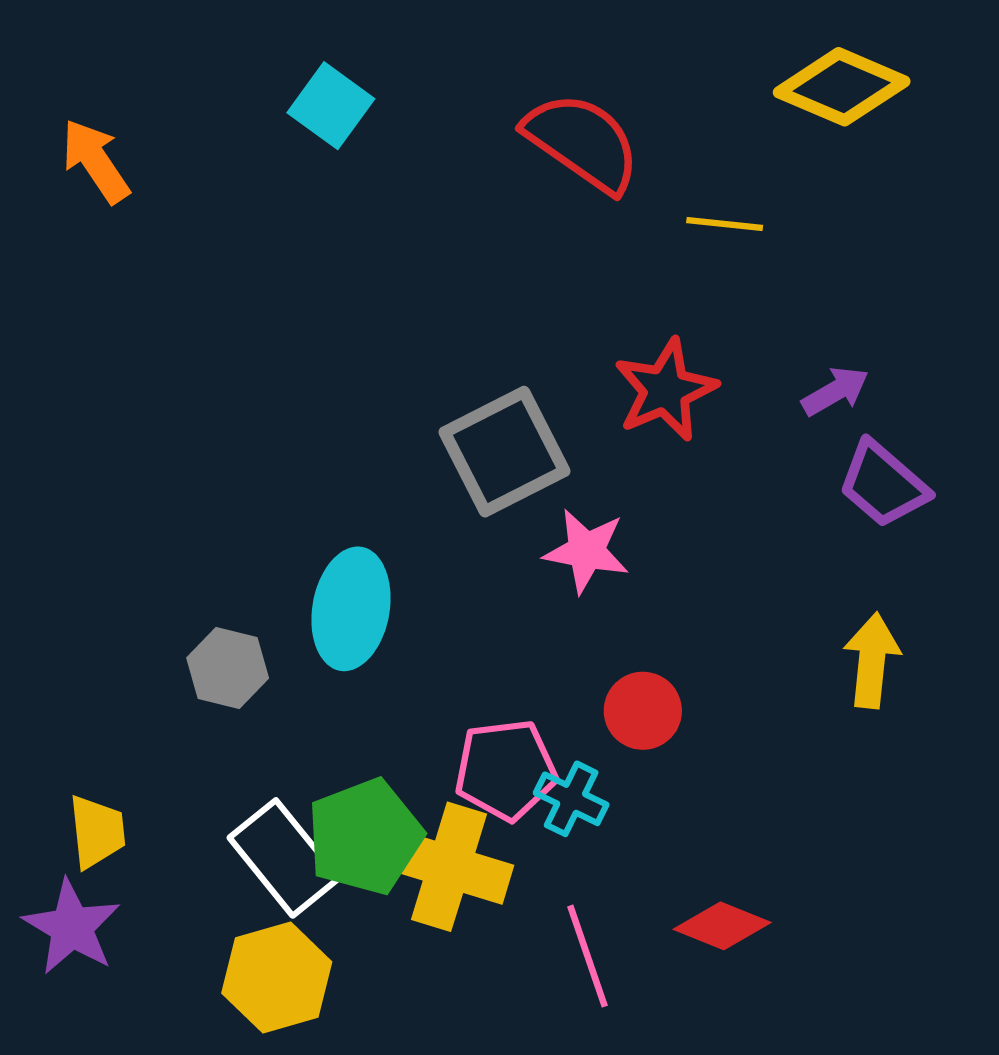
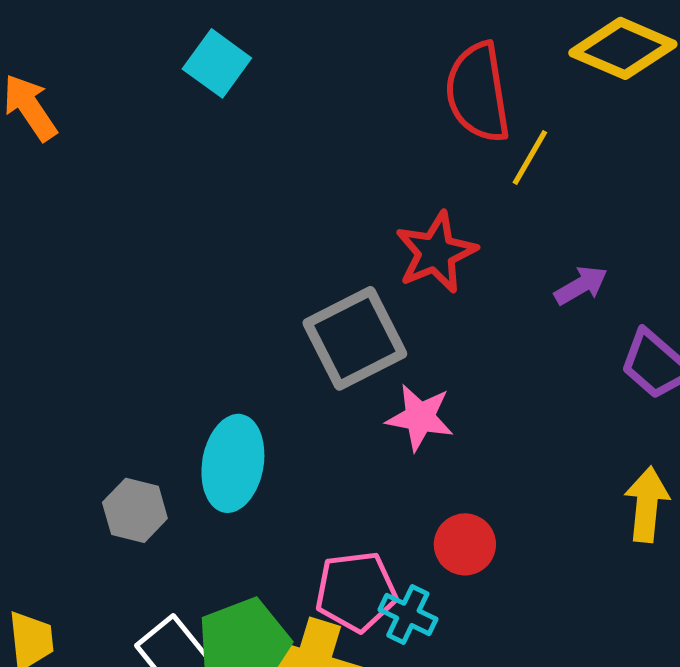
red semicircle: (582, 142) -> (478, 92), moved, turned -134
yellow line: (725, 224) -> (530, 157), turned -66
red star: (665, 390) -> (436, 252), moved
purple arrow: (835, 391) -> (581, 285), moved

